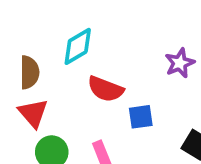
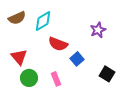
brown semicircle: (29, 72) -> (17, 18), moved, turned 66
blue square: (141, 117) -> (77, 59), turned -32

